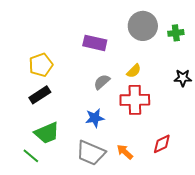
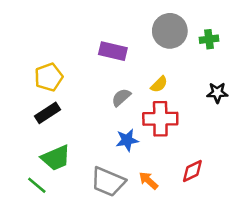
blue star: (95, 118) -> (127, 140), moved

